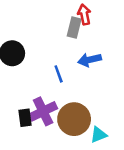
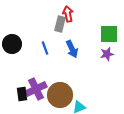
blue arrow: (90, 60) -> (72, 49), turned -102
blue line: (59, 74) -> (45, 48), moved

